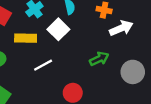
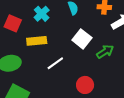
white square: (58, 29) -> (82, 39), moved

